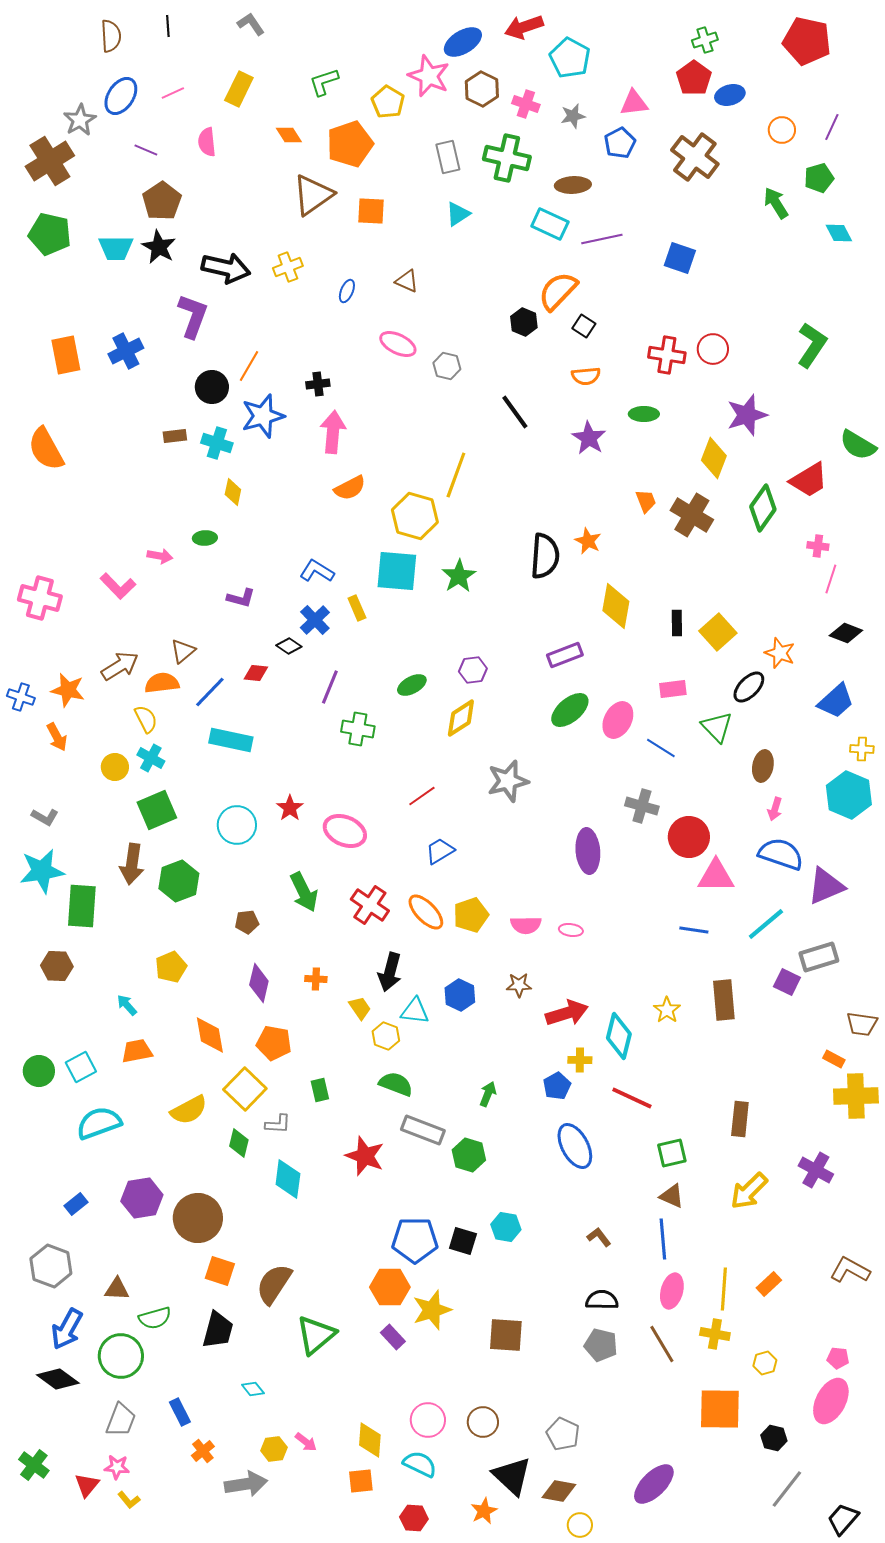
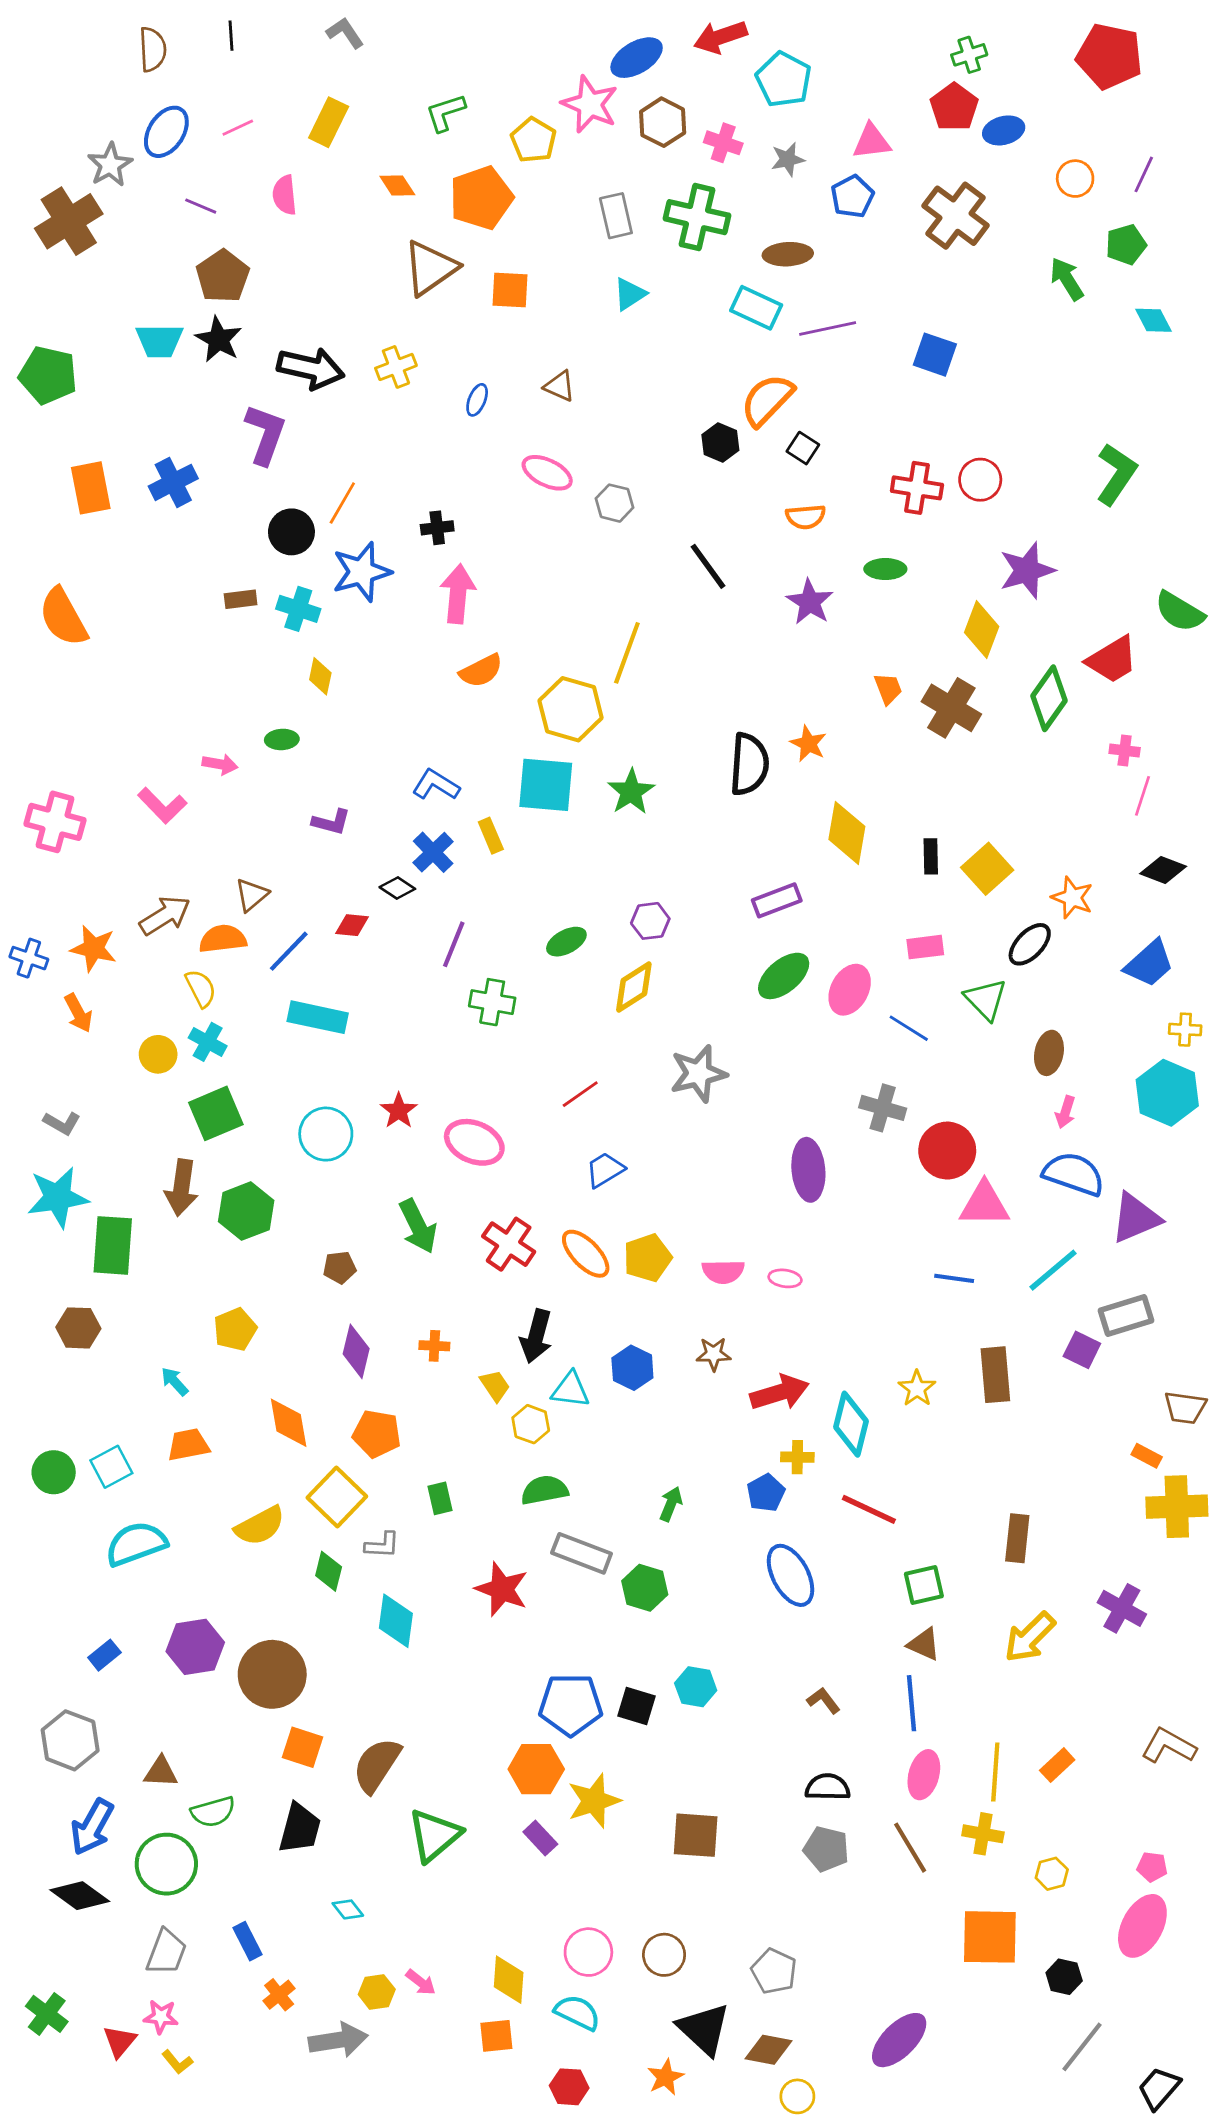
green pentagon: (50, 234) -> (48, 375), moved
green semicircle: (396, 1084) -> (544, 1490), turned -32

